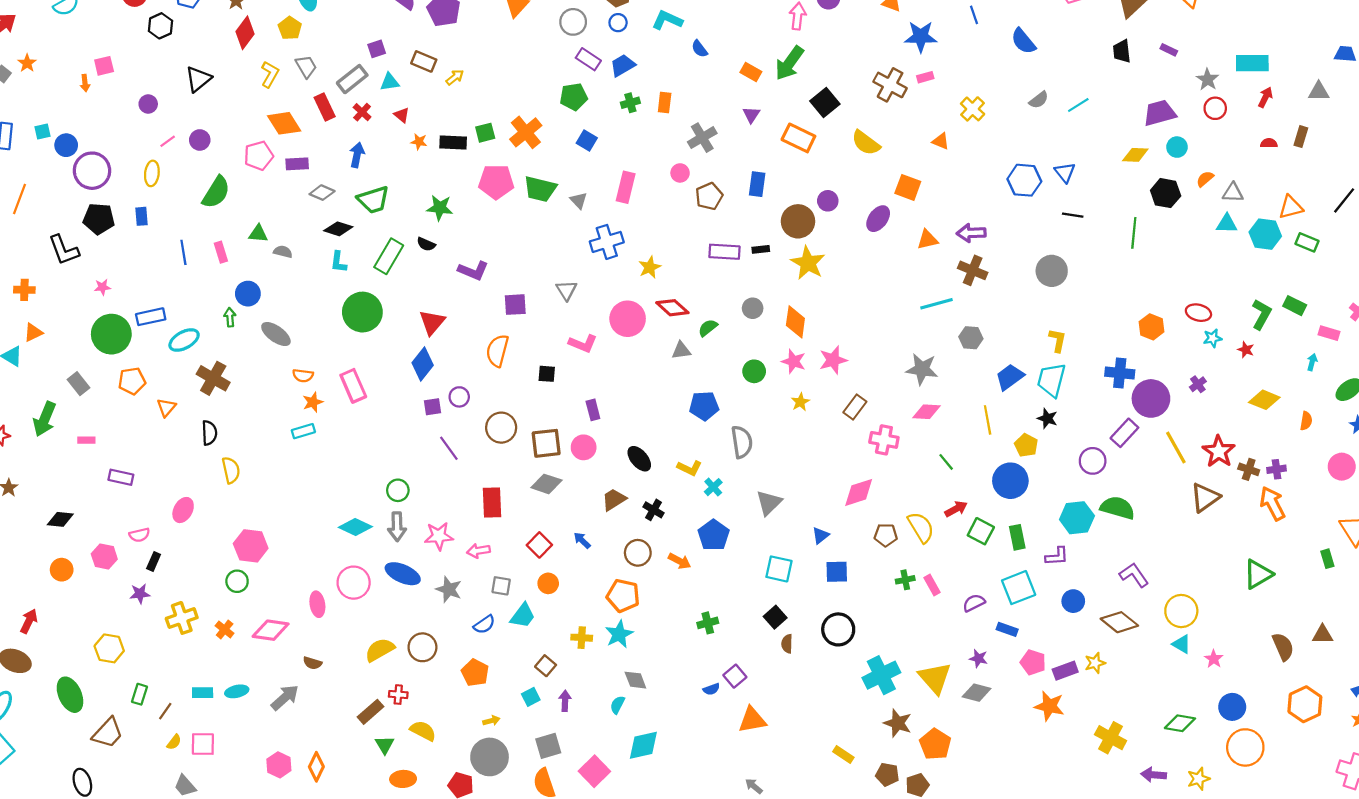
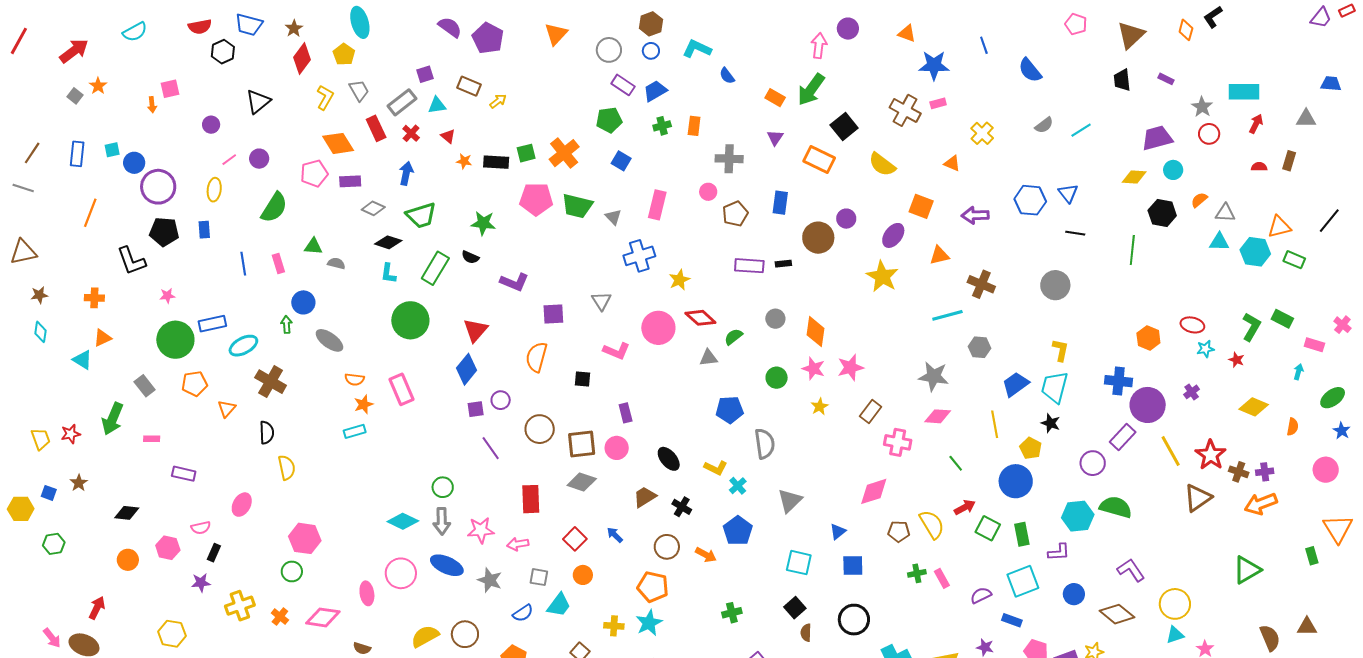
gray cross: (702, 138) -> (729, 159), turned 32
purple arrow: (971, 233) -> (975, 215), moved
yellow star: (808, 263) -> (882, 276), moved
orange arrow: (1272, 503) -> (1261, 504), turned -84
cyan triangle: (1182, 644) -> (1175, 635), turned -48

